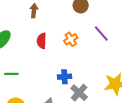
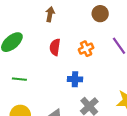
blue cross: (64, 77) -> (75, 79), moved

